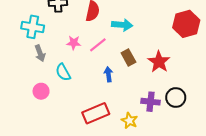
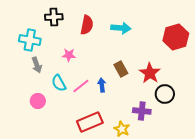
cyan arrow: (122, 25) -> (121, 28), moved
pink line: (98, 45) -> (81, 86), moved
black circle: (176, 97) -> (165, 94), moved

